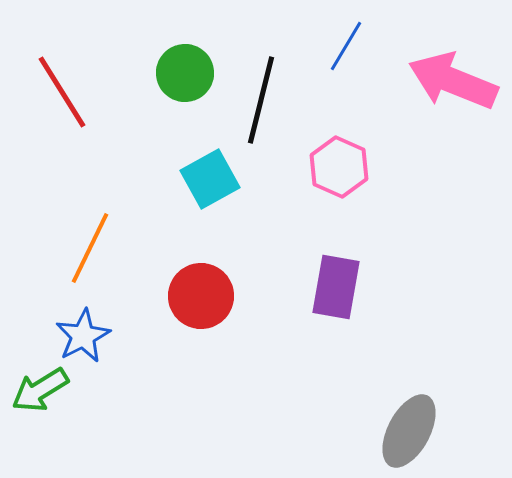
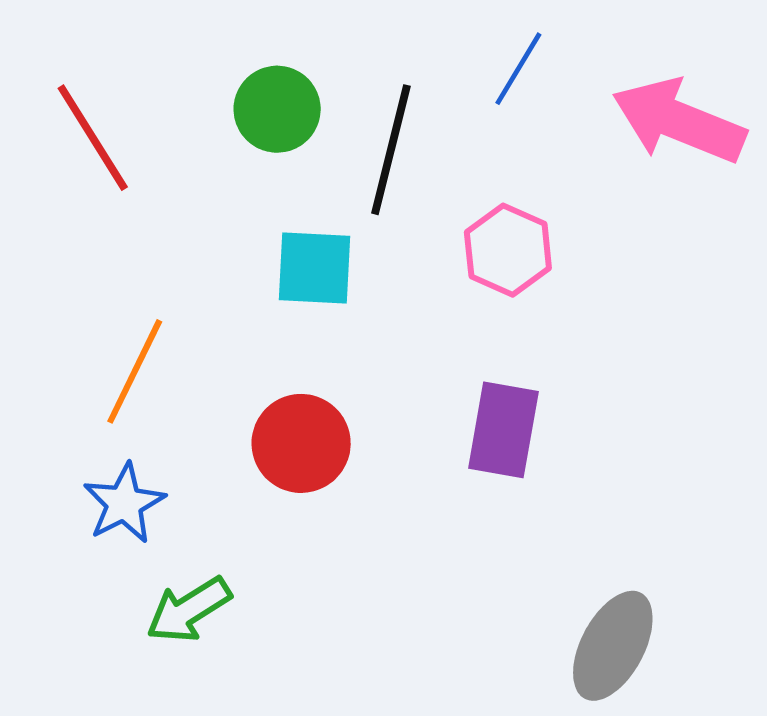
cyan square: (210, 179) -> (315, 268), turned 32
green arrow: (40, 390) -> (189, 610), moved

